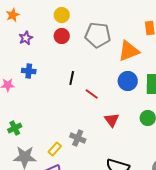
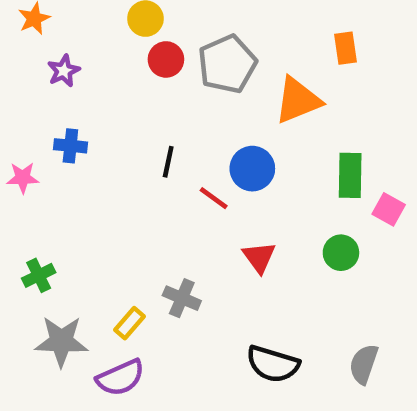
gray pentagon: (98, 35) -> (227, 64), turned -30
red circle: (62, 36) -> (166, 59), moved
blue circle: (128, 81) -> (252, 169), moved

